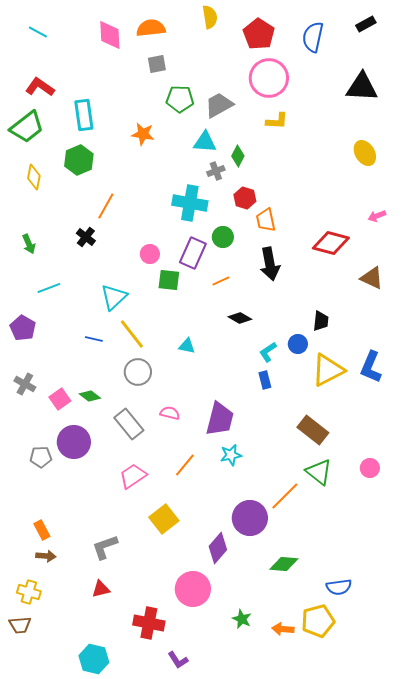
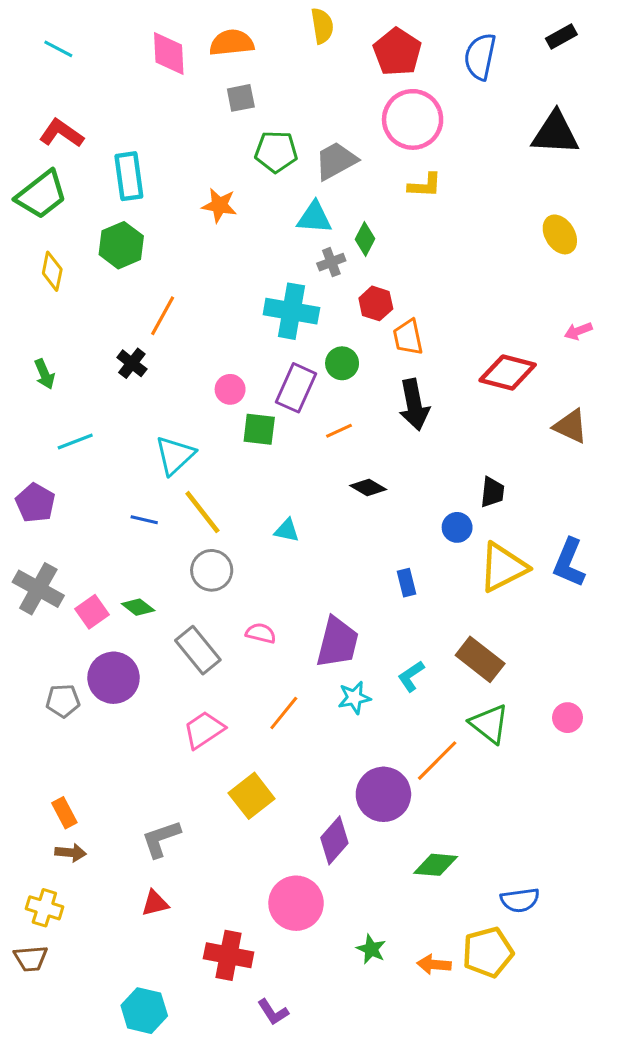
cyan L-shape: (268, 352) -> (411, 676), moved
gray cross: (25, 384) -> (38, 589), size x1.5

